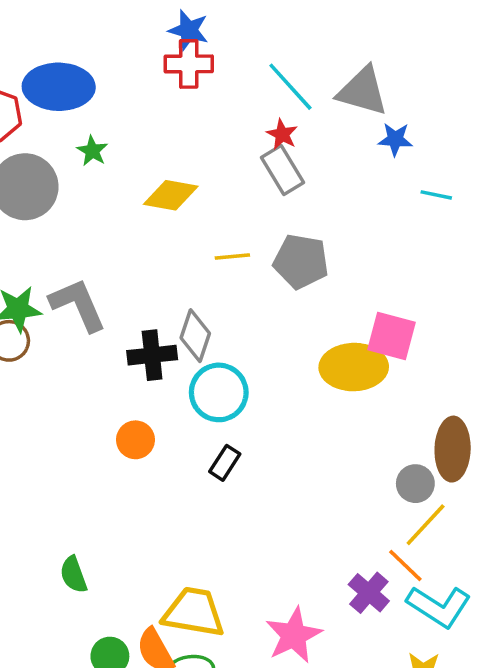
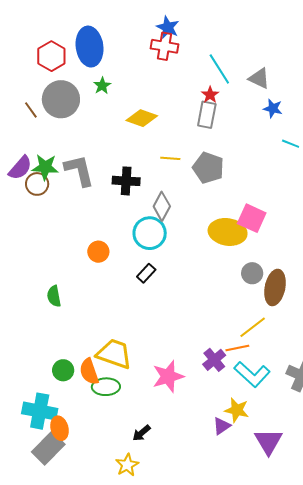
blue ellipse: (59, 87) -> (90, 47), turned 72
gray triangle: (362, 91) -> (259, 78), size x0.7
gray rectangle: (283, 170) -> (207, 115), turned 32
gray diamond: (195, 336) -> (162, 206), moved
black cross: (152, 355) -> (126, 181), moved
gray circle: (415, 484) -> (252, 273), moved
orange line: (405, 565) -> (237, 348), turned -65
green semicircle: (74, 575) -> (54, 296), moved

